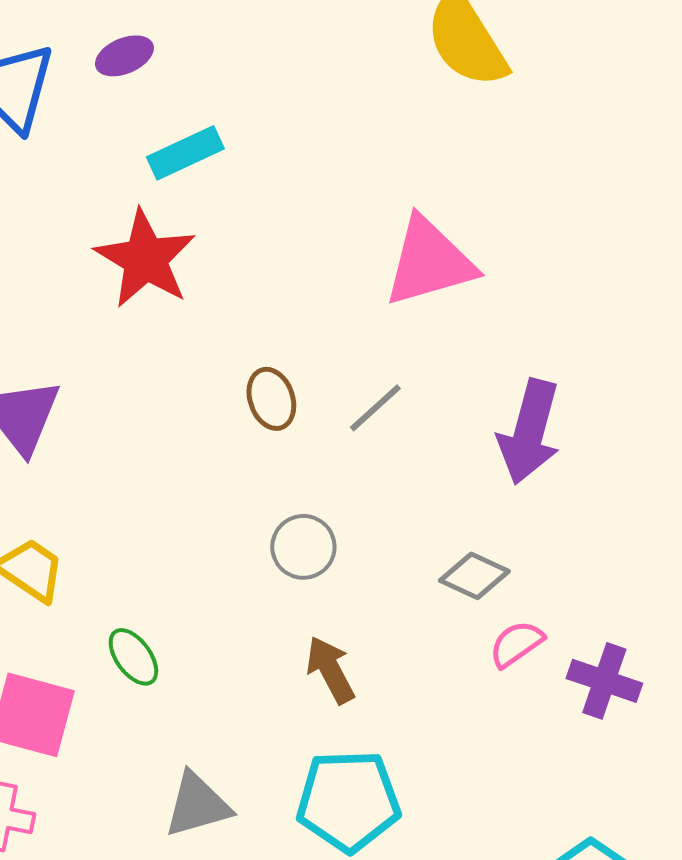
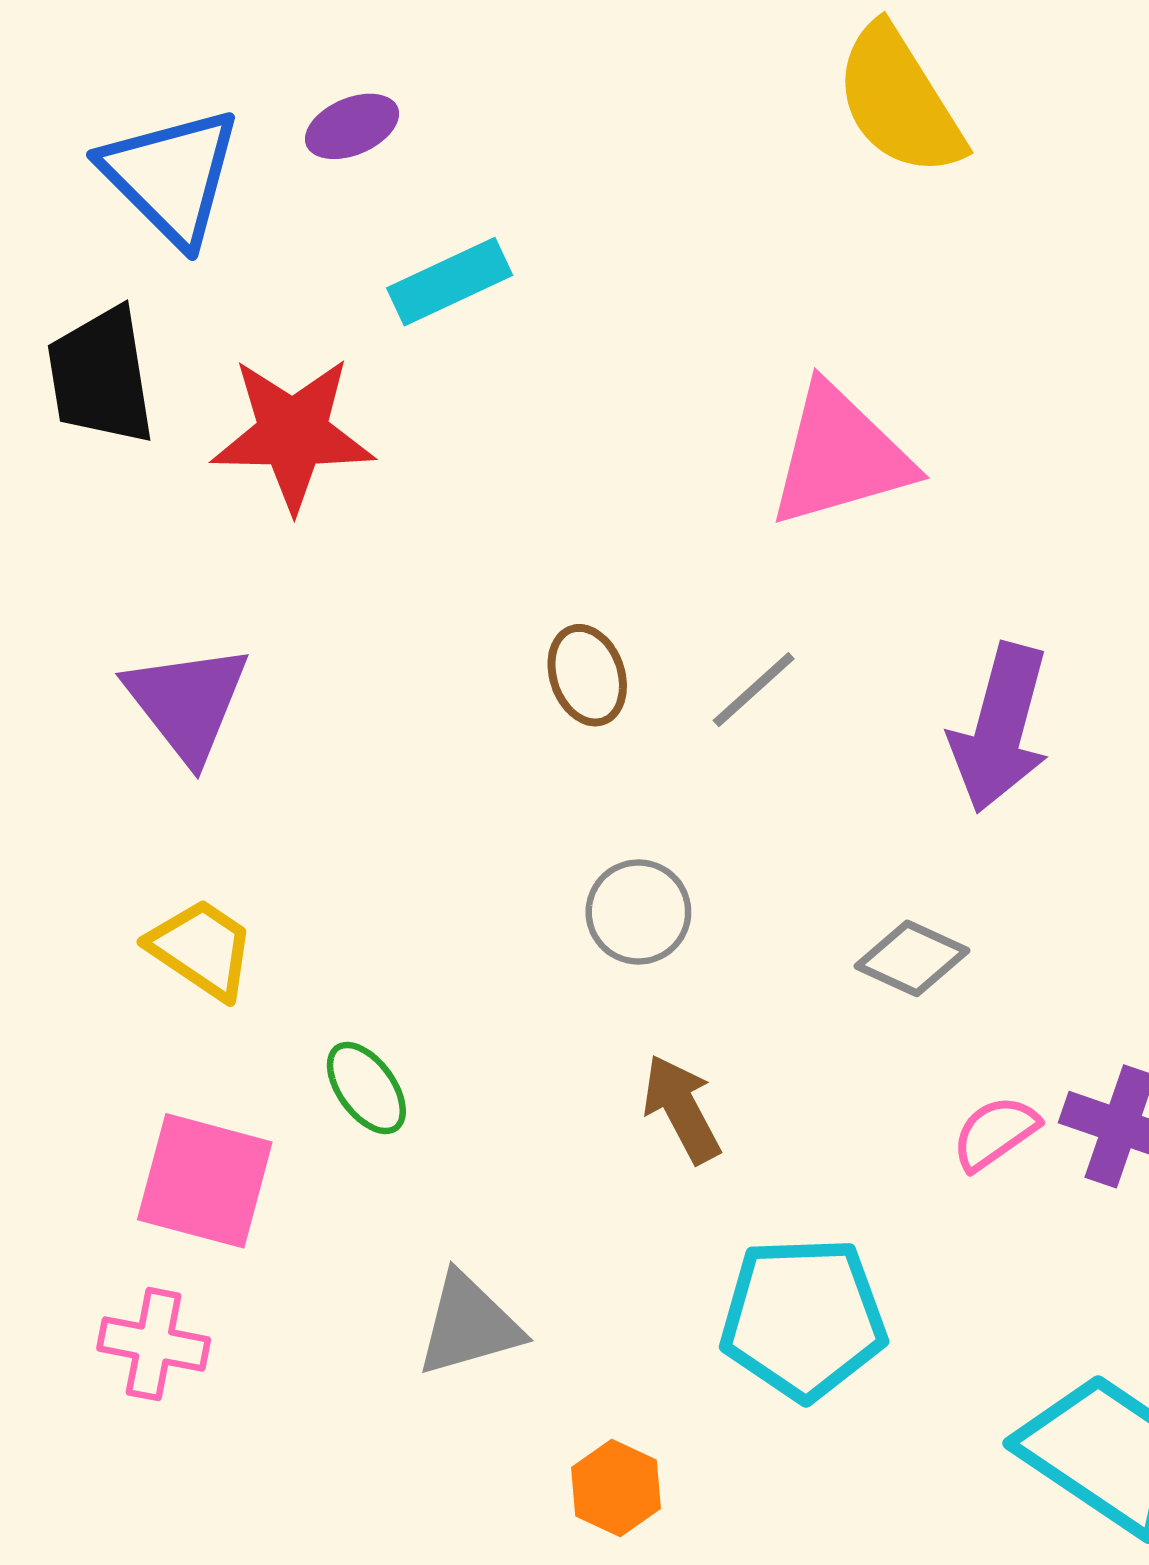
red star: (145, 259) -> (293, 434), moved, turned -30
pink semicircle: (516, 644) -> (995, 1133), moved
cyan pentagon: (348, 801) -> (803, 1318), moved

